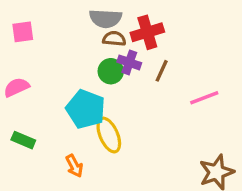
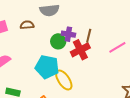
red cross: (147, 32) -> (80, 50), moved
brown semicircle: (114, 39) -> (27, 25), moved

